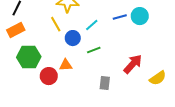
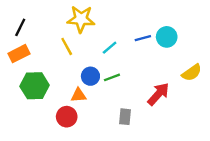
blue circle: (73, 38) -> (90, 76), moved
red circle: (49, 76) -> (67, 117), moved
yellow semicircle: (158, 78) -> (192, 73), moved

